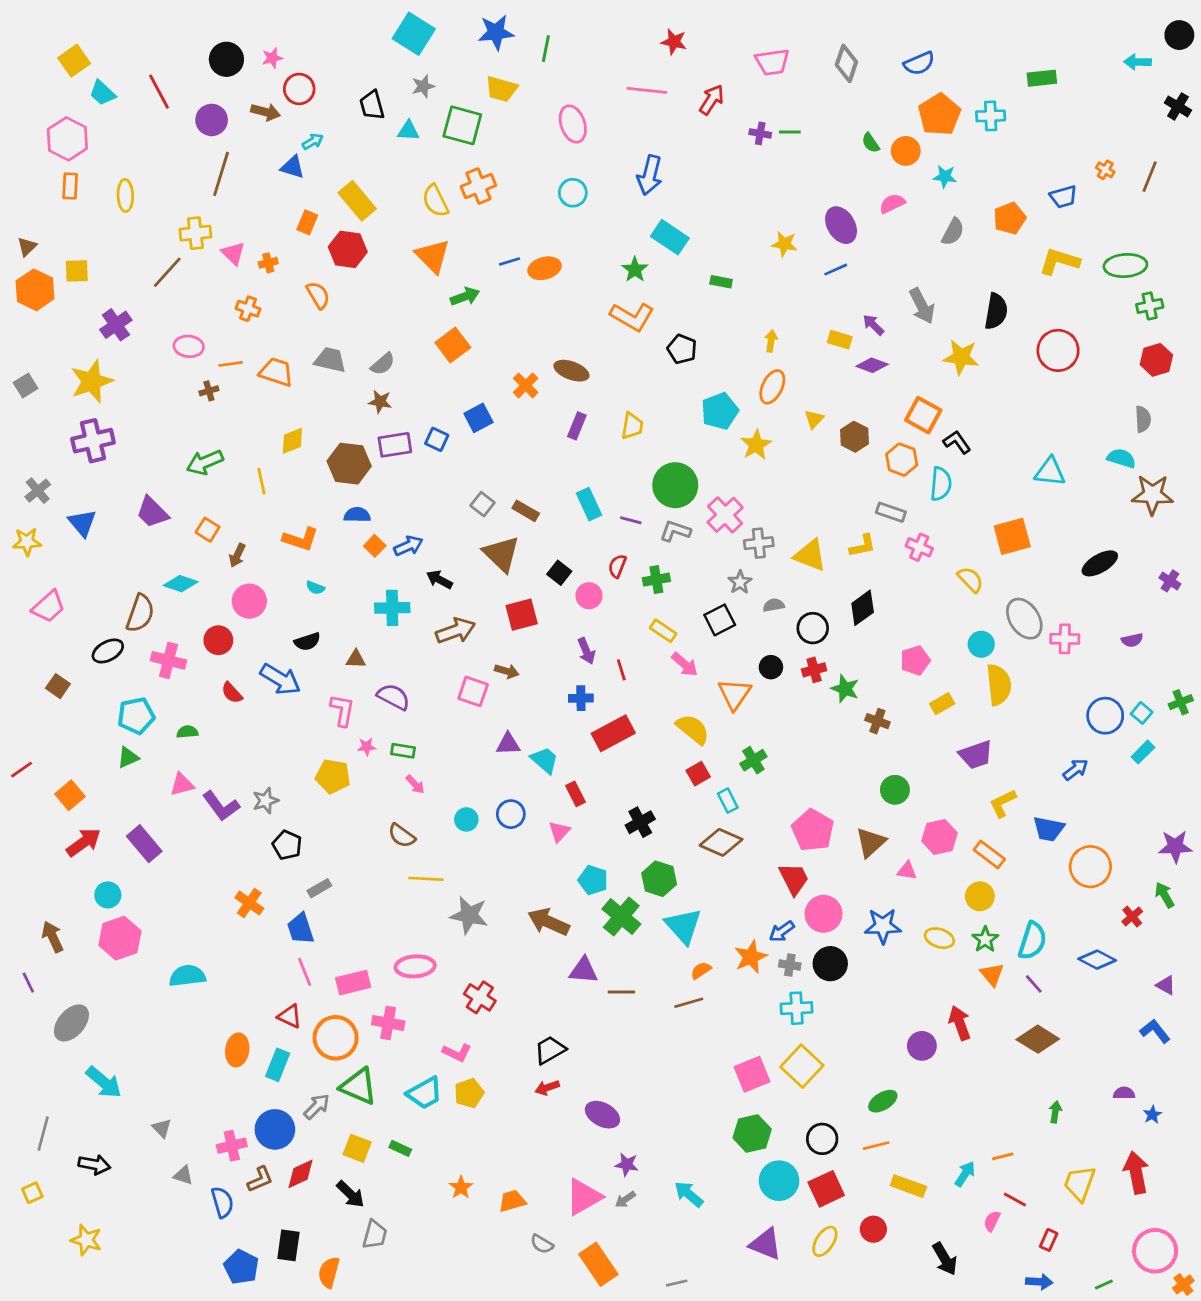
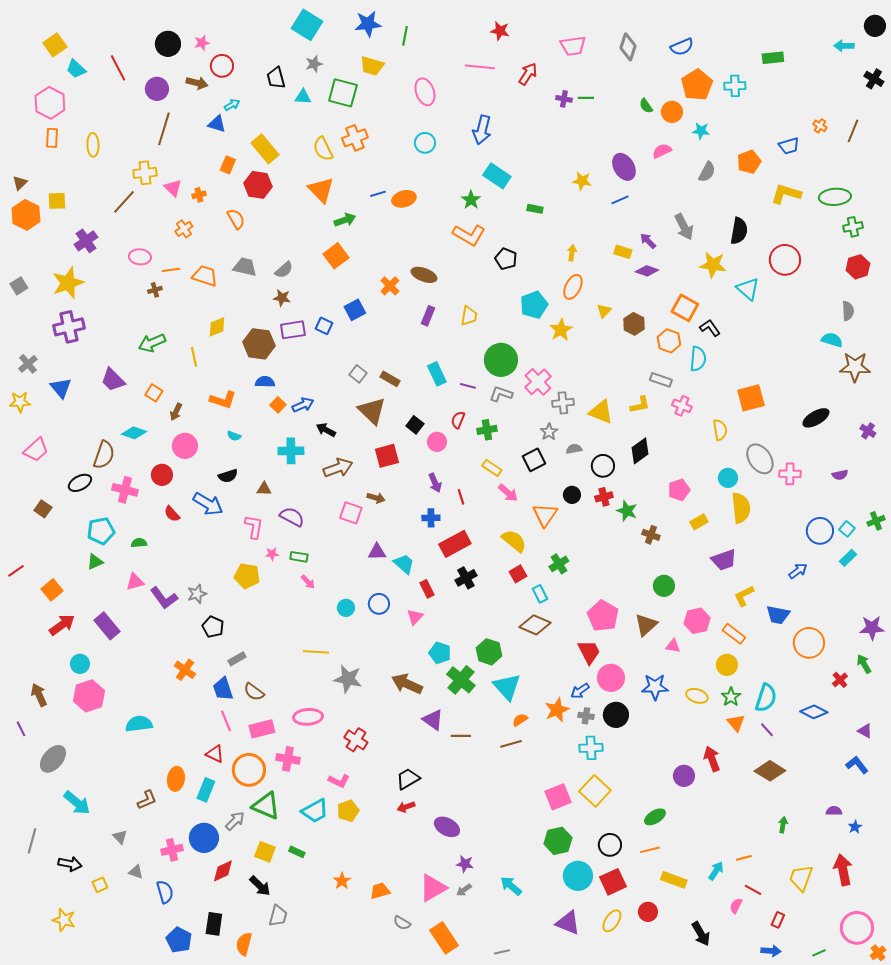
orange cross: (248, 309) -> (184, 229), turned 36
cyan triangle: (1050, 472) -> (748, 289), moved, turned 35
yellow semicircle: (970, 580) -> (720, 430), turned 35
black cross: (640, 822) -> (466, 578), moved
brown semicircle: (402, 836) -> (254, 692), moved
purple triangle: (584, 970) -> (433, 720), turned 30
brown L-shape: (260, 1179) -> (147, 800), moved
yellow square: (32, 1193) -> (100, 885), moved

